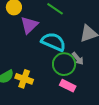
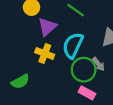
cyan semicircle: (53, 42) -> (73, 45), turned -90
yellow cross: (24, 79) -> (45, 53), moved

